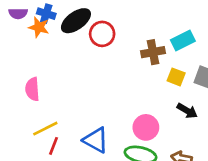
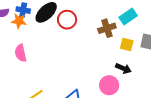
pink semicircle: (32, 89) -> (21, 53), moved
black arrow: (187, 111) -> (123, 68), moved

